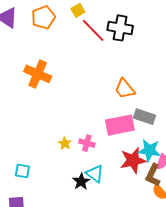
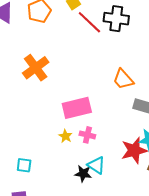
orange cross: (38, 74) -> (36, 68), turned 32
pink rectangle: (120, 125) -> (77, 108), moved
black star: (81, 182) -> (83, 174), turned -30

